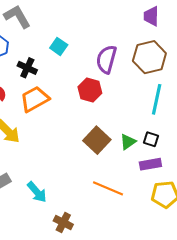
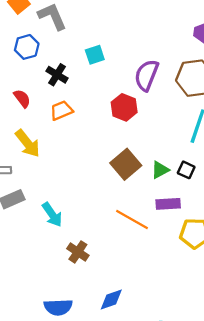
cyan square: (59, 46) -> (95, 55), turned 30
orange trapezoid: (35, 99) -> (61, 110), size x0.7
purple rectangle: (150, 164) -> (168, 204), moved

